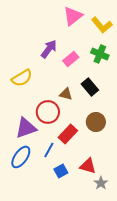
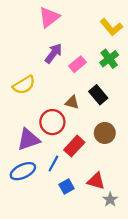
pink triangle: (73, 16) -> (49, 17), moved
green cross: (100, 54) -> (109, 59), turned 30
blue ellipse: (21, 157) -> (23, 171), turned 30

